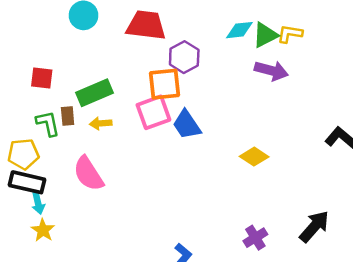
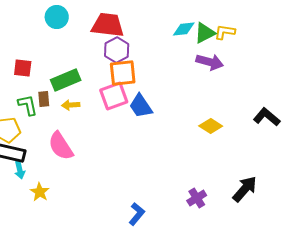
purple hexagon: (184, 57) -> (117, 50), moved
yellow diamond: (254, 157) -> (211, 126), moved
yellow star: (43, 230) -> (40, 192), moved

